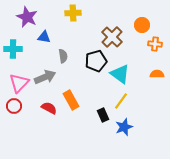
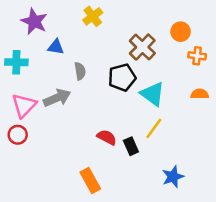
yellow cross: (73, 13) -> (93, 16), turned -35
orange rectangle: (71, 100) -> (90, 181), moved
red semicircle: (49, 108) -> (107, 137), moved
blue star: (124, 127) -> (173, 177), moved

